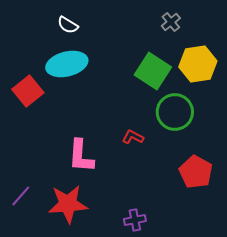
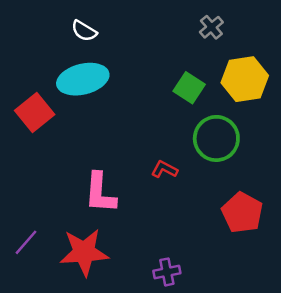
green square: (153, 71) -> (189, 88), size x0.7

